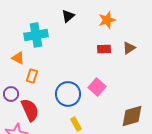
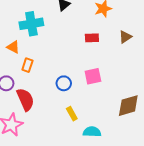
red rectangle: (104, 49) -> (92, 38), moved
pink square: (97, 87) -> (93, 76), turned 36
blue circle: (68, 94) -> (64, 83), size x0.6

